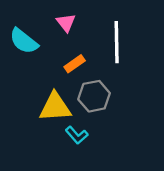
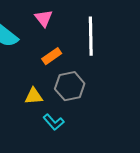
yellow triangle: (55, 107) -> (34, 96), size x0.6

